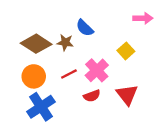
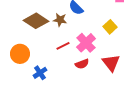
orange circle: (34, 76) -> (20, 54), moved
blue cross: (41, 107) -> (40, 73), size x0.6

